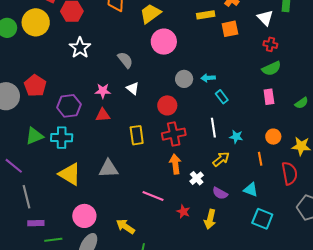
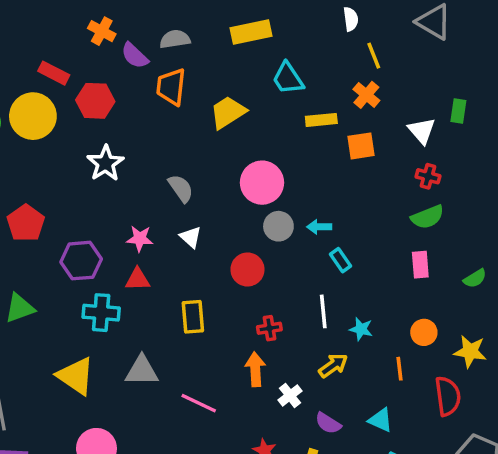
pink circle: (164, 42) -> (262, 183), moved
red cross: (174, 134) -> (269, 328), moved, size x0.6
cyan cross: (62, 138) -> (101, 313), moved
pink line: (153, 196) -> (199, 403), moved

